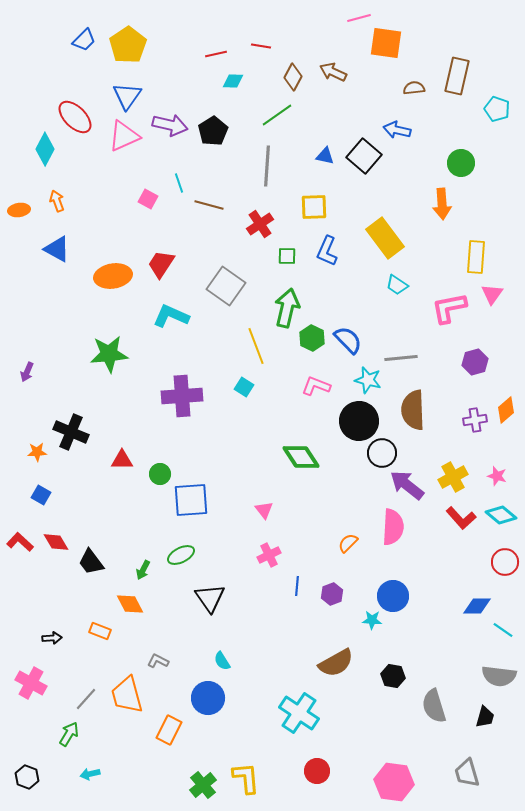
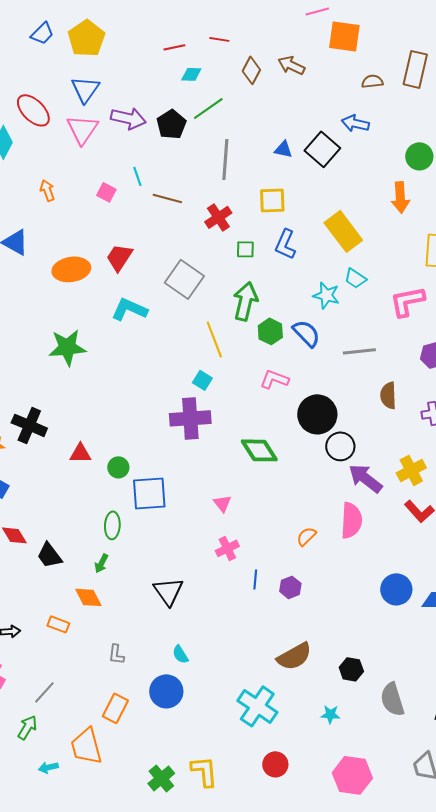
green line: (277, 115) -> (208, 108), moved
pink triangle: (124, 136) -> (82, 129), turned -32
orange arrow: (57, 201) -> (47, 190), moved
cyan star: (368, 380) -> (326, 295), moved
purple cross: (182, 396) -> (190, 418), moved
brown semicircle: (413, 410) -> (388, 395), moved, size x0.7
green ellipse: (181, 555) -> (112, 525), moved, turned -60
blue circle: (393, 596) -> (396, 589), moved
cyan star: (372, 620) -> (330, 714), moved
gray L-shape: (158, 661) -> (116, 654), turned -110
orange trapezoid: (127, 695) -> (86, 746), moved
orange rectangle: (169, 730) -> (115, 708), moved

